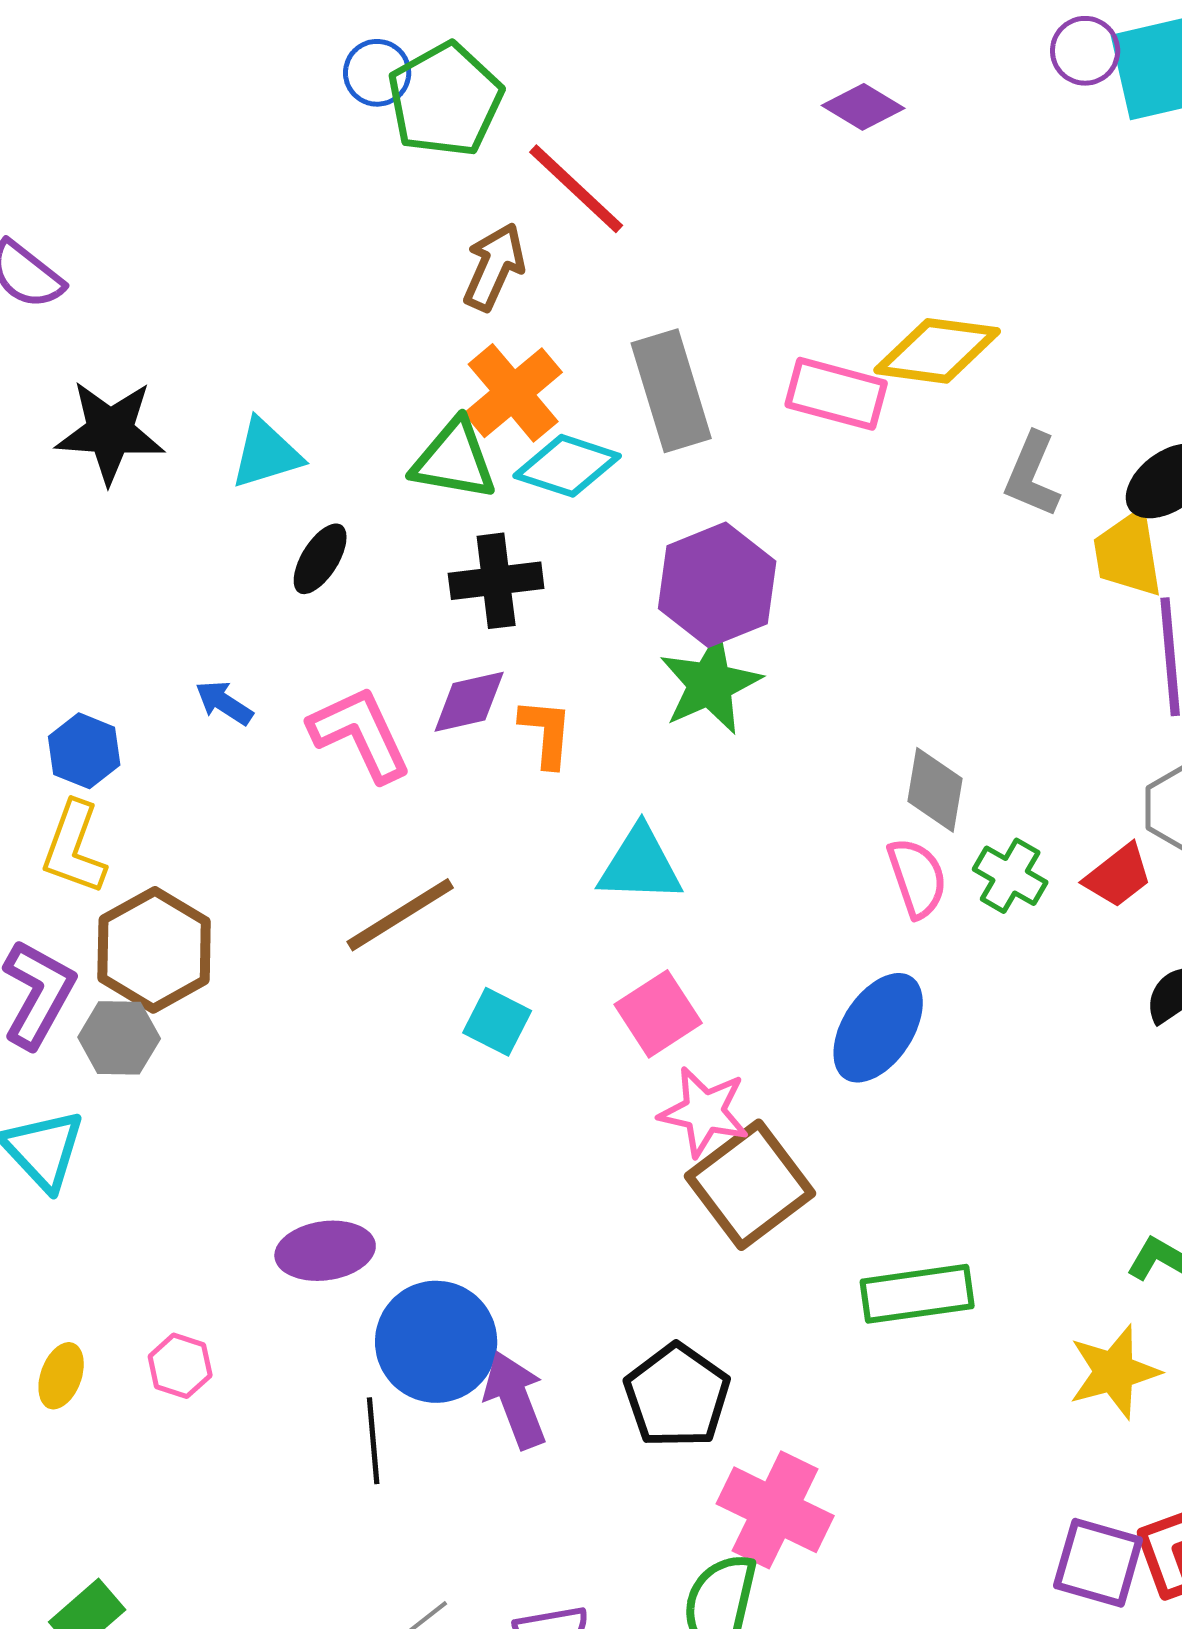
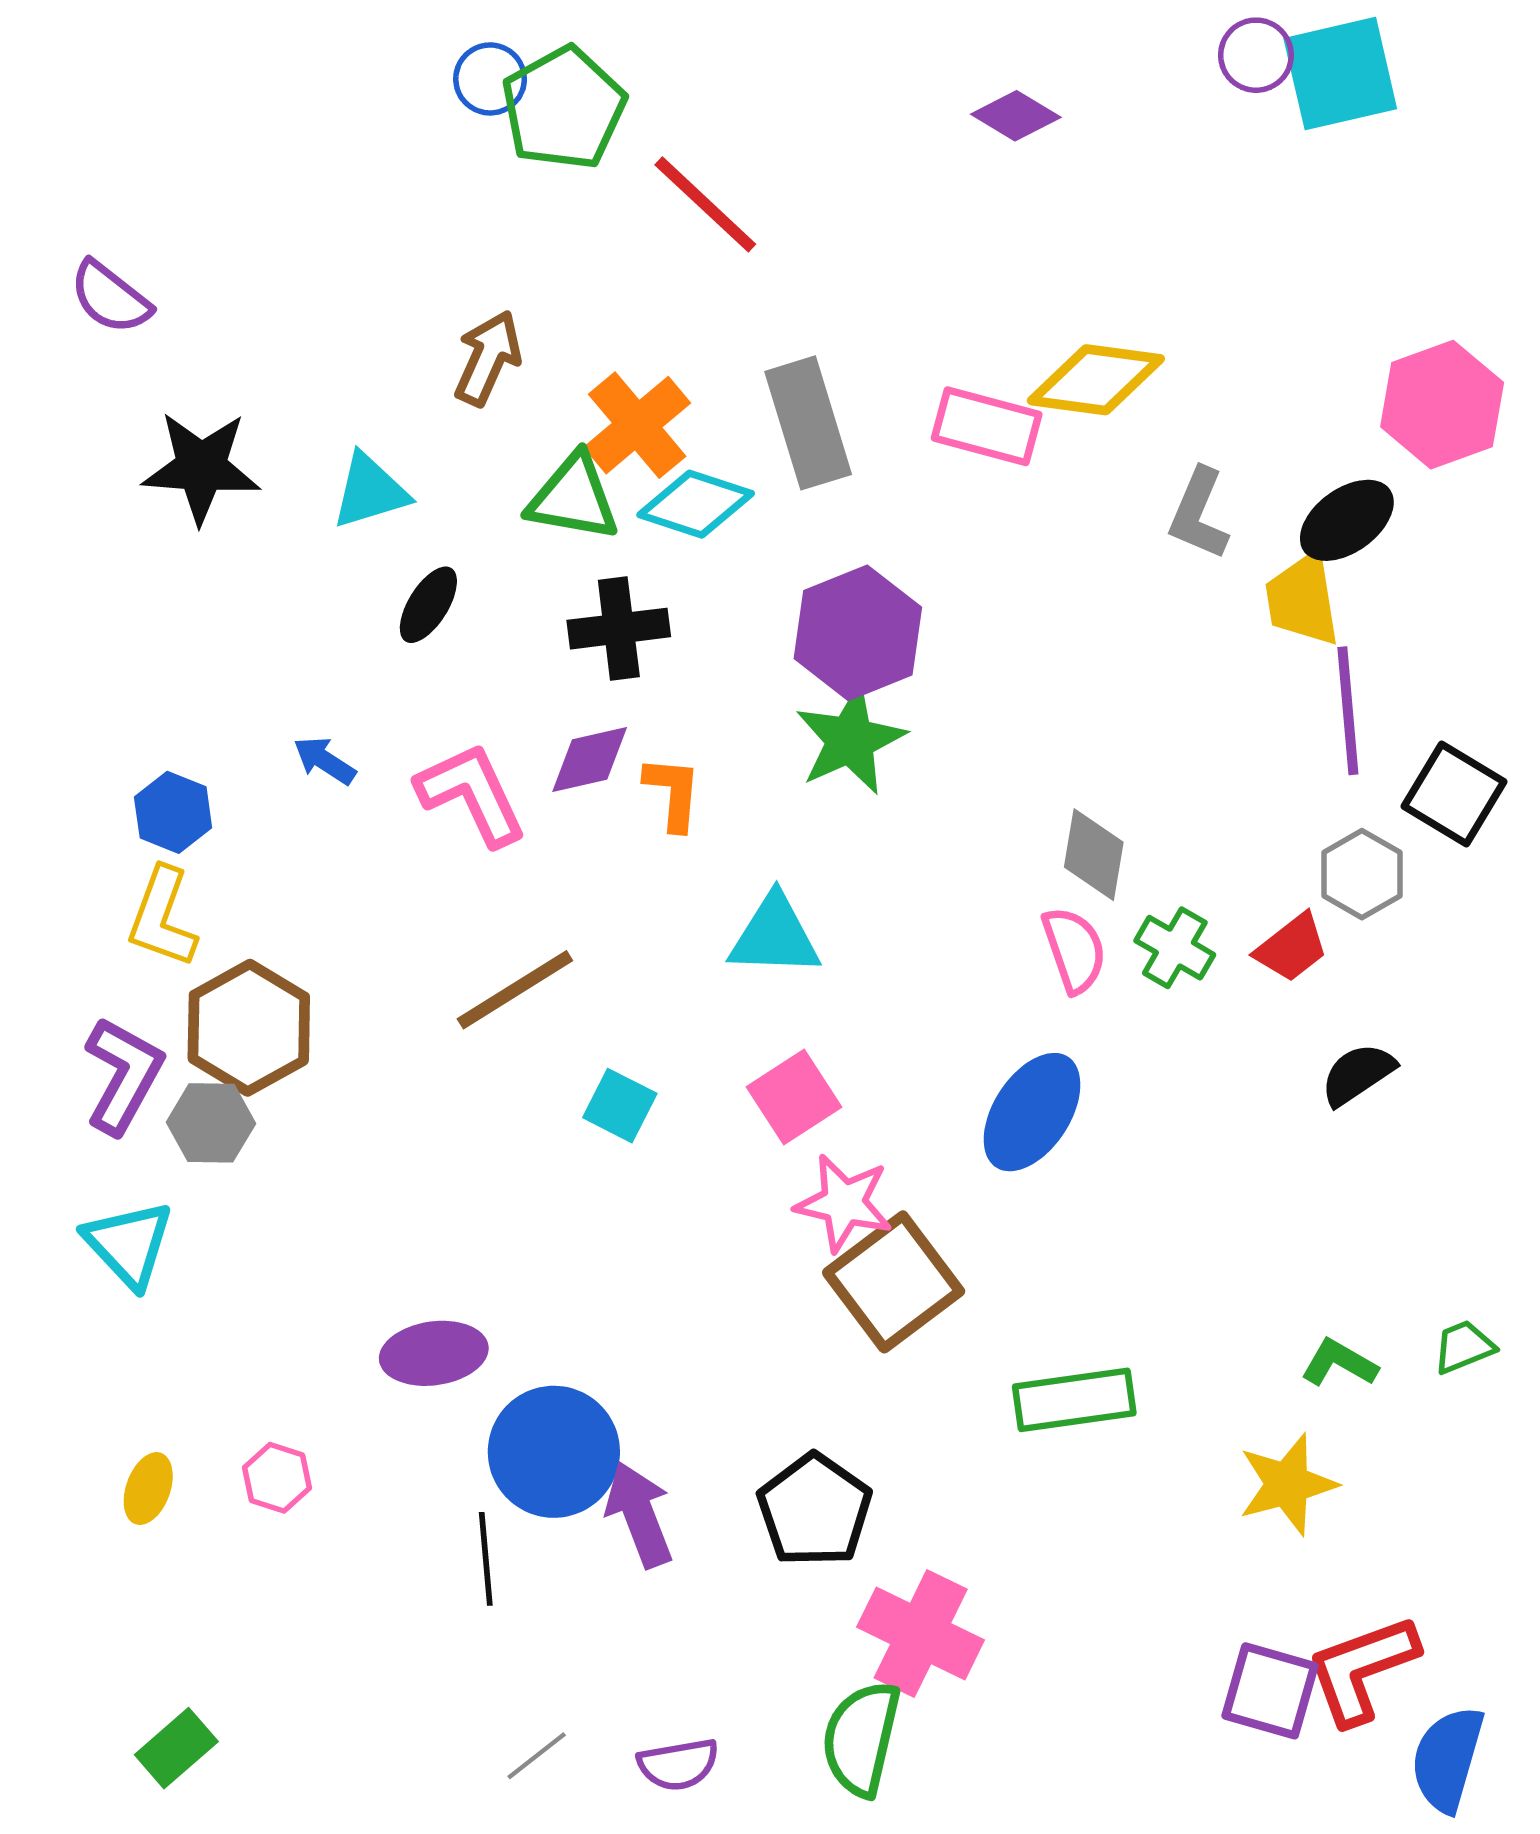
brown arrow: (494, 267) -> (488, 358), moved

